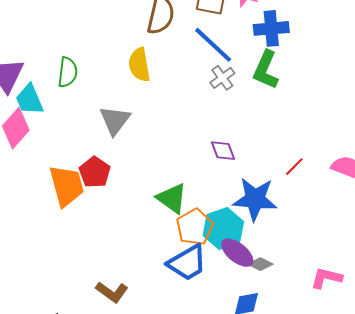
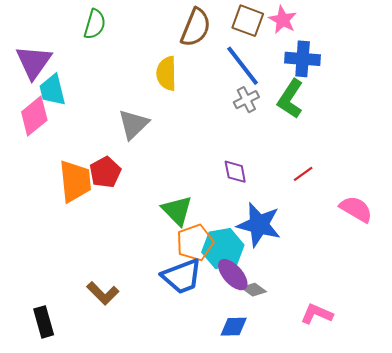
green semicircle: (68, 72) -> (95, 24), moved
red line: (294, 167) -> (303, 174), moved

